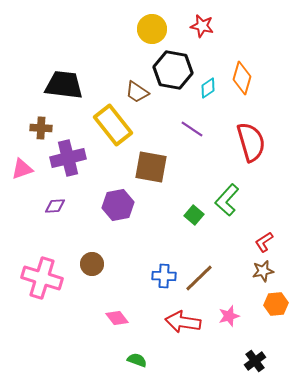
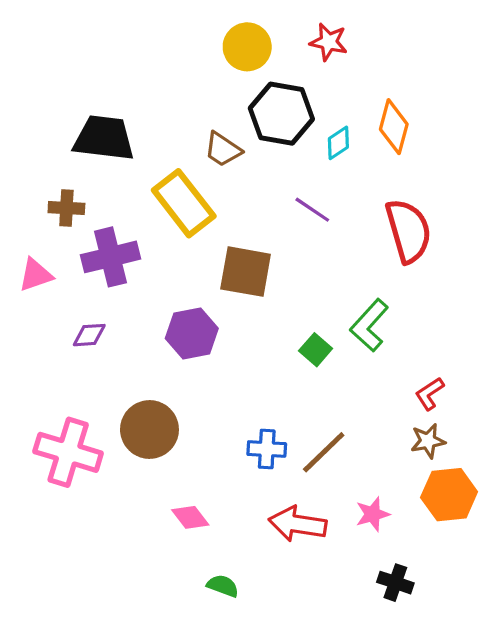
brown circle: (92, 264) -> (149, 429), size x1.5
orange hexagon: (276, 304) -> (449, 495), size x1.4
black cross: (255, 361) -> (395, 583), moved, turned -35

